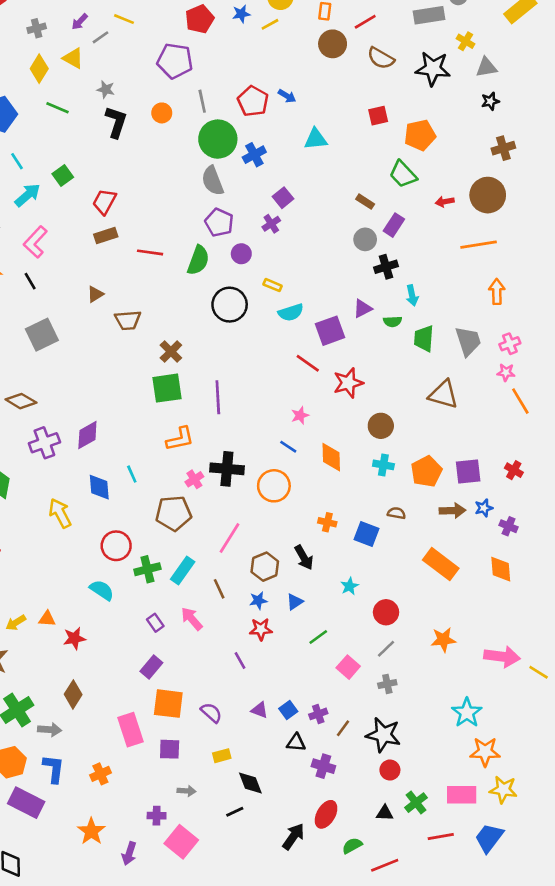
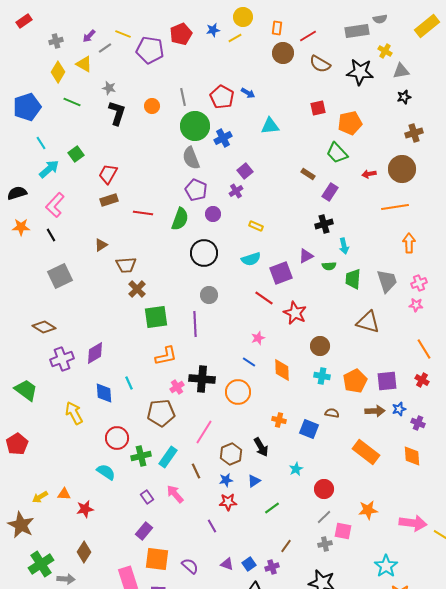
purple pentagon: (175, 61) -> (150, 50), moved
gray circle: (365, 239) -> (209, 295), moved
yellow rectangle: (273, 285) -> (256, 226), moved
brown cross: (171, 352) -> (137, 289), moved
red star: (348, 383) -> (295, 313), turned -30
orange line: (520, 401) -> (424, 349), moved
pink square: (348, 667) -> (343, 531), moved, turned -30
brown line: (343, 728) -> (286, 546), moved

